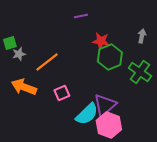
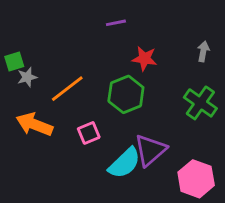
green hexagon: (110, 57) -> (126, 94), moved
pink hexagon: (109, 125) -> (196, 179), moved

